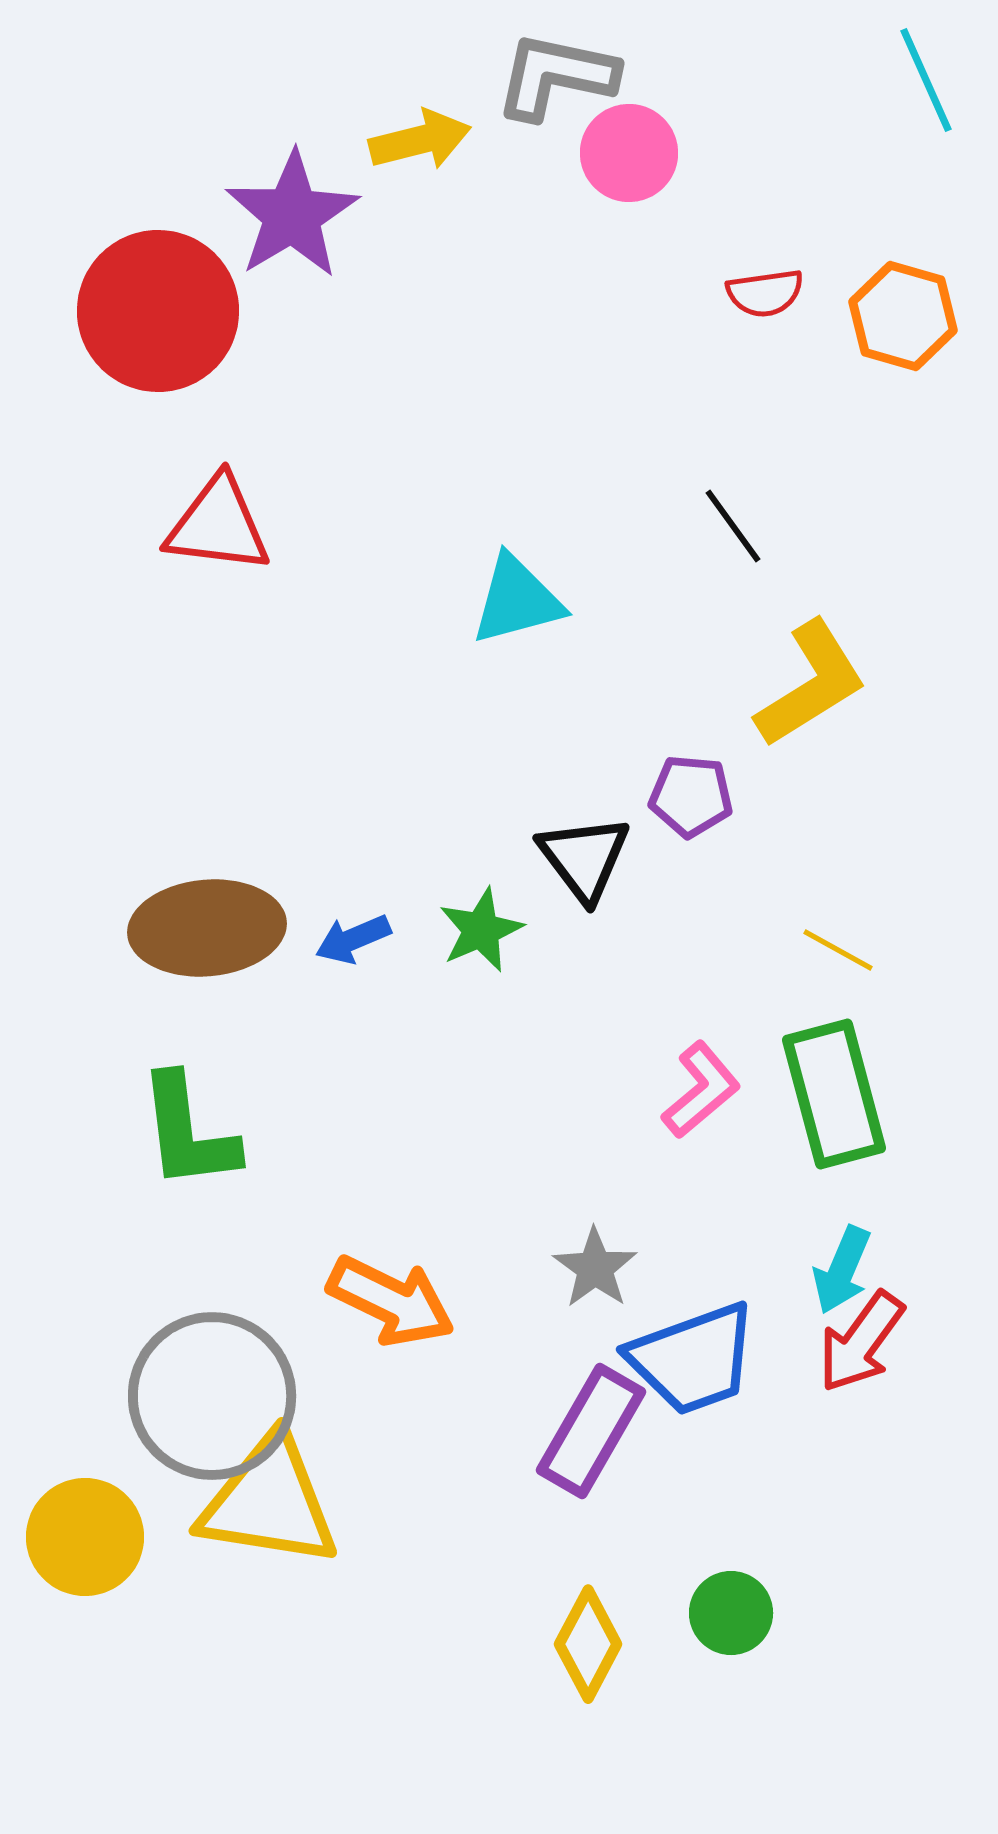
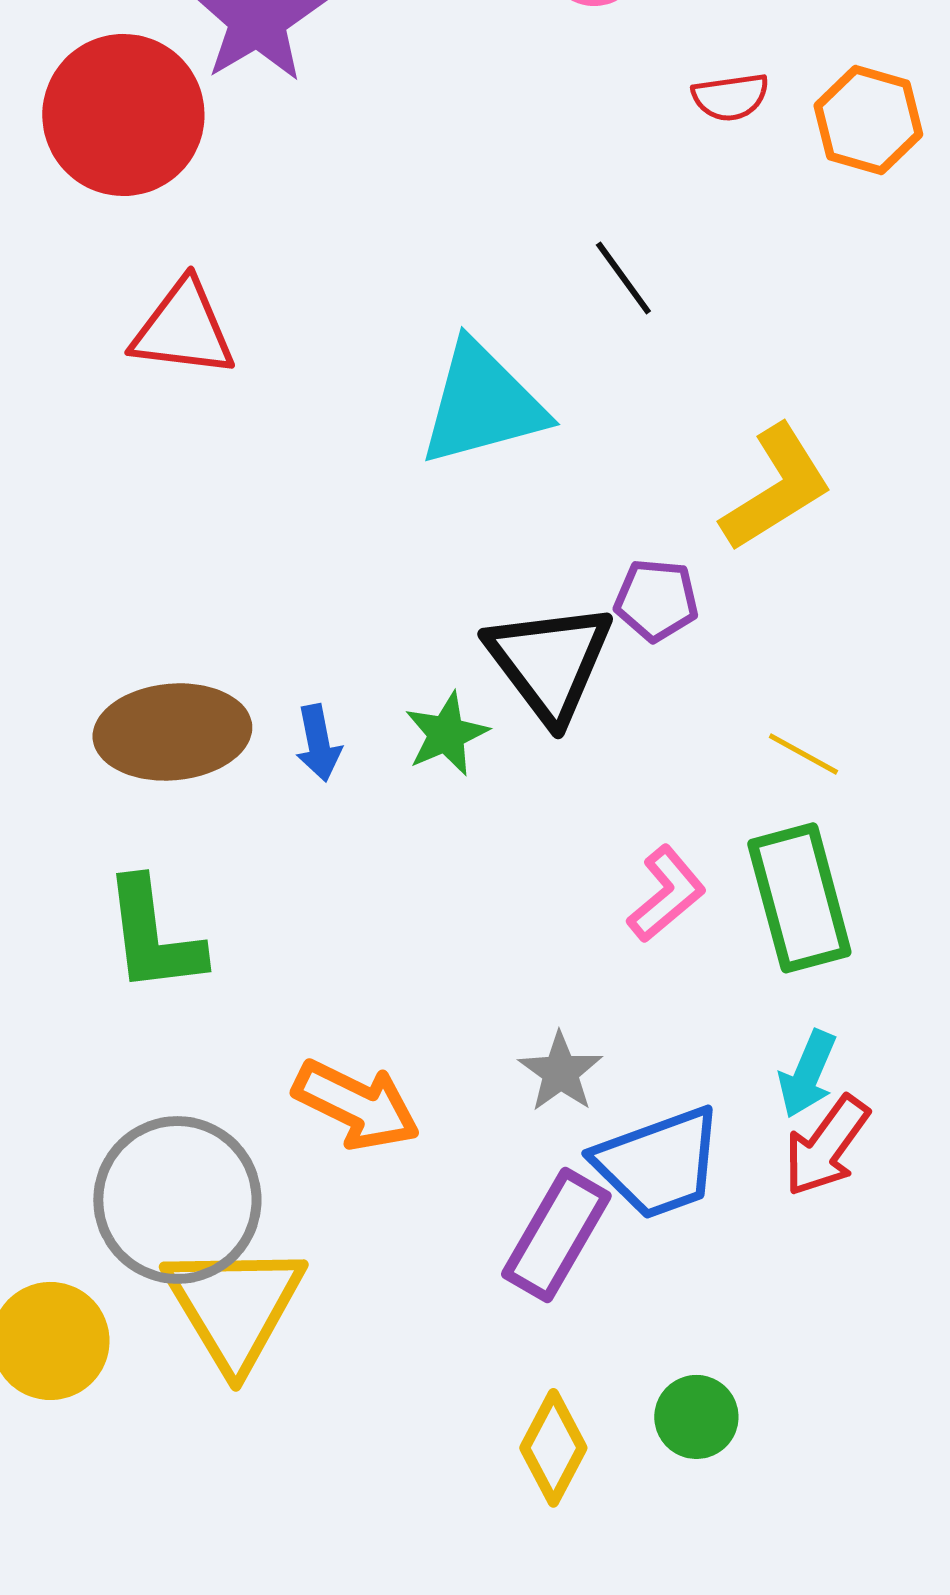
black line: (733, 526) -> (623, 278), moved
cyan triangle: (517, 600) -> (482, 404), size x1.4
black triangle: (584, 858) -> (549, 662), size x1.4
blue arrow: (353, 939) -> (318, 743), turned -78
yellow triangle: (269, 1502) -> (234, 1306), turned 50

